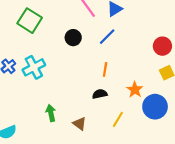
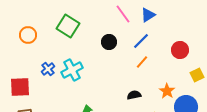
red circle: (162, 46) -> (180, 50), moved
orange line: (105, 69) -> (142, 62), moved, turned 32

